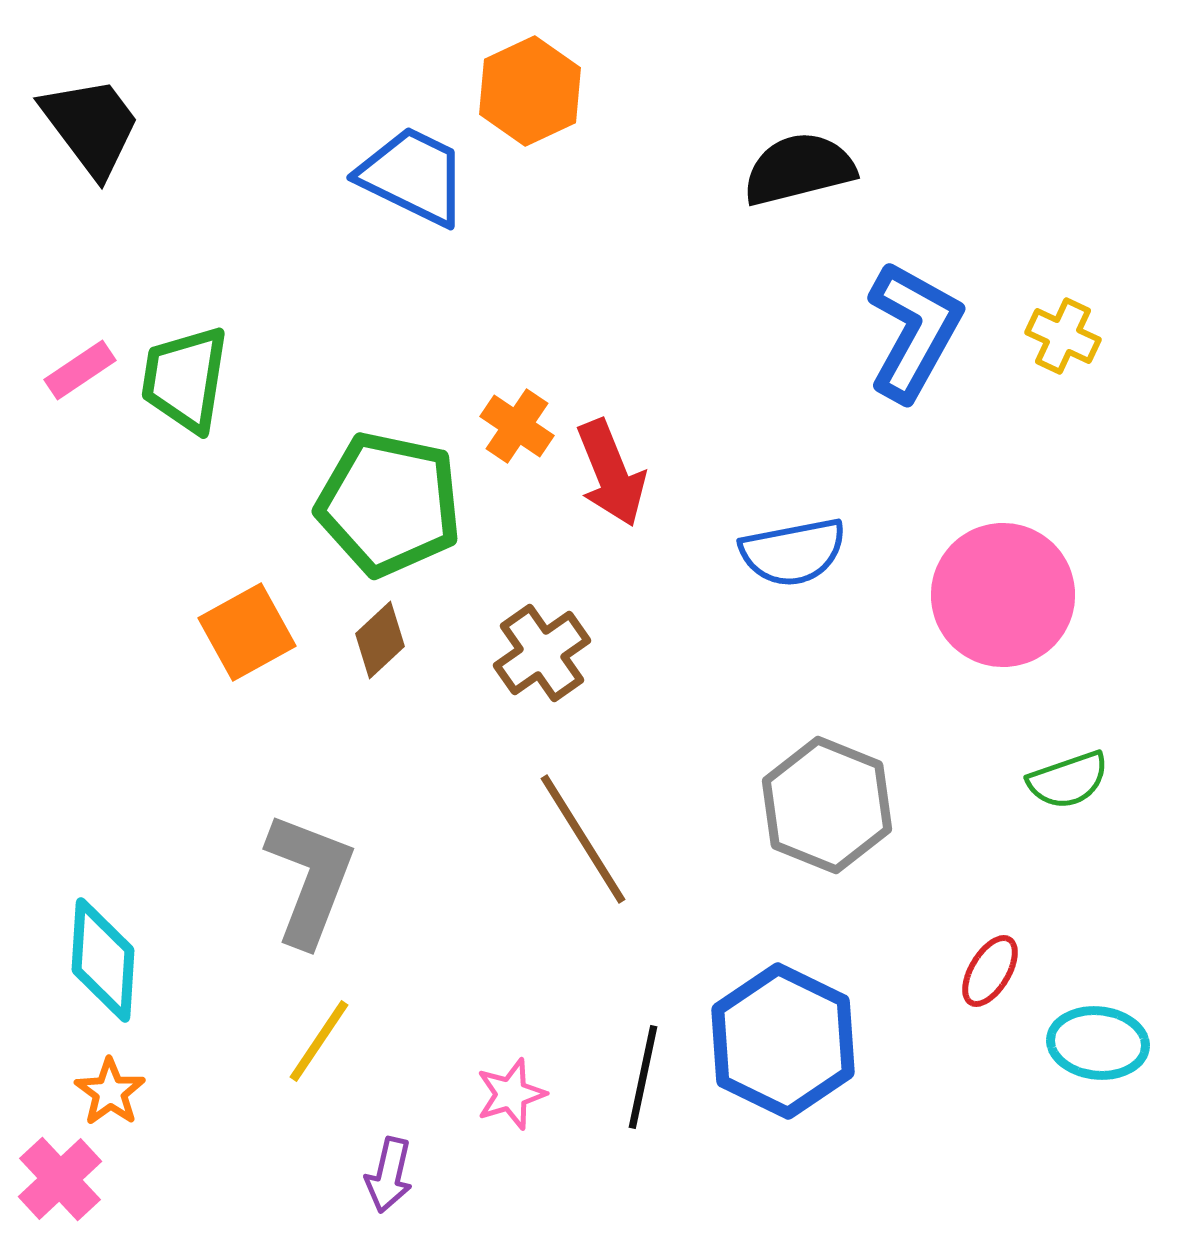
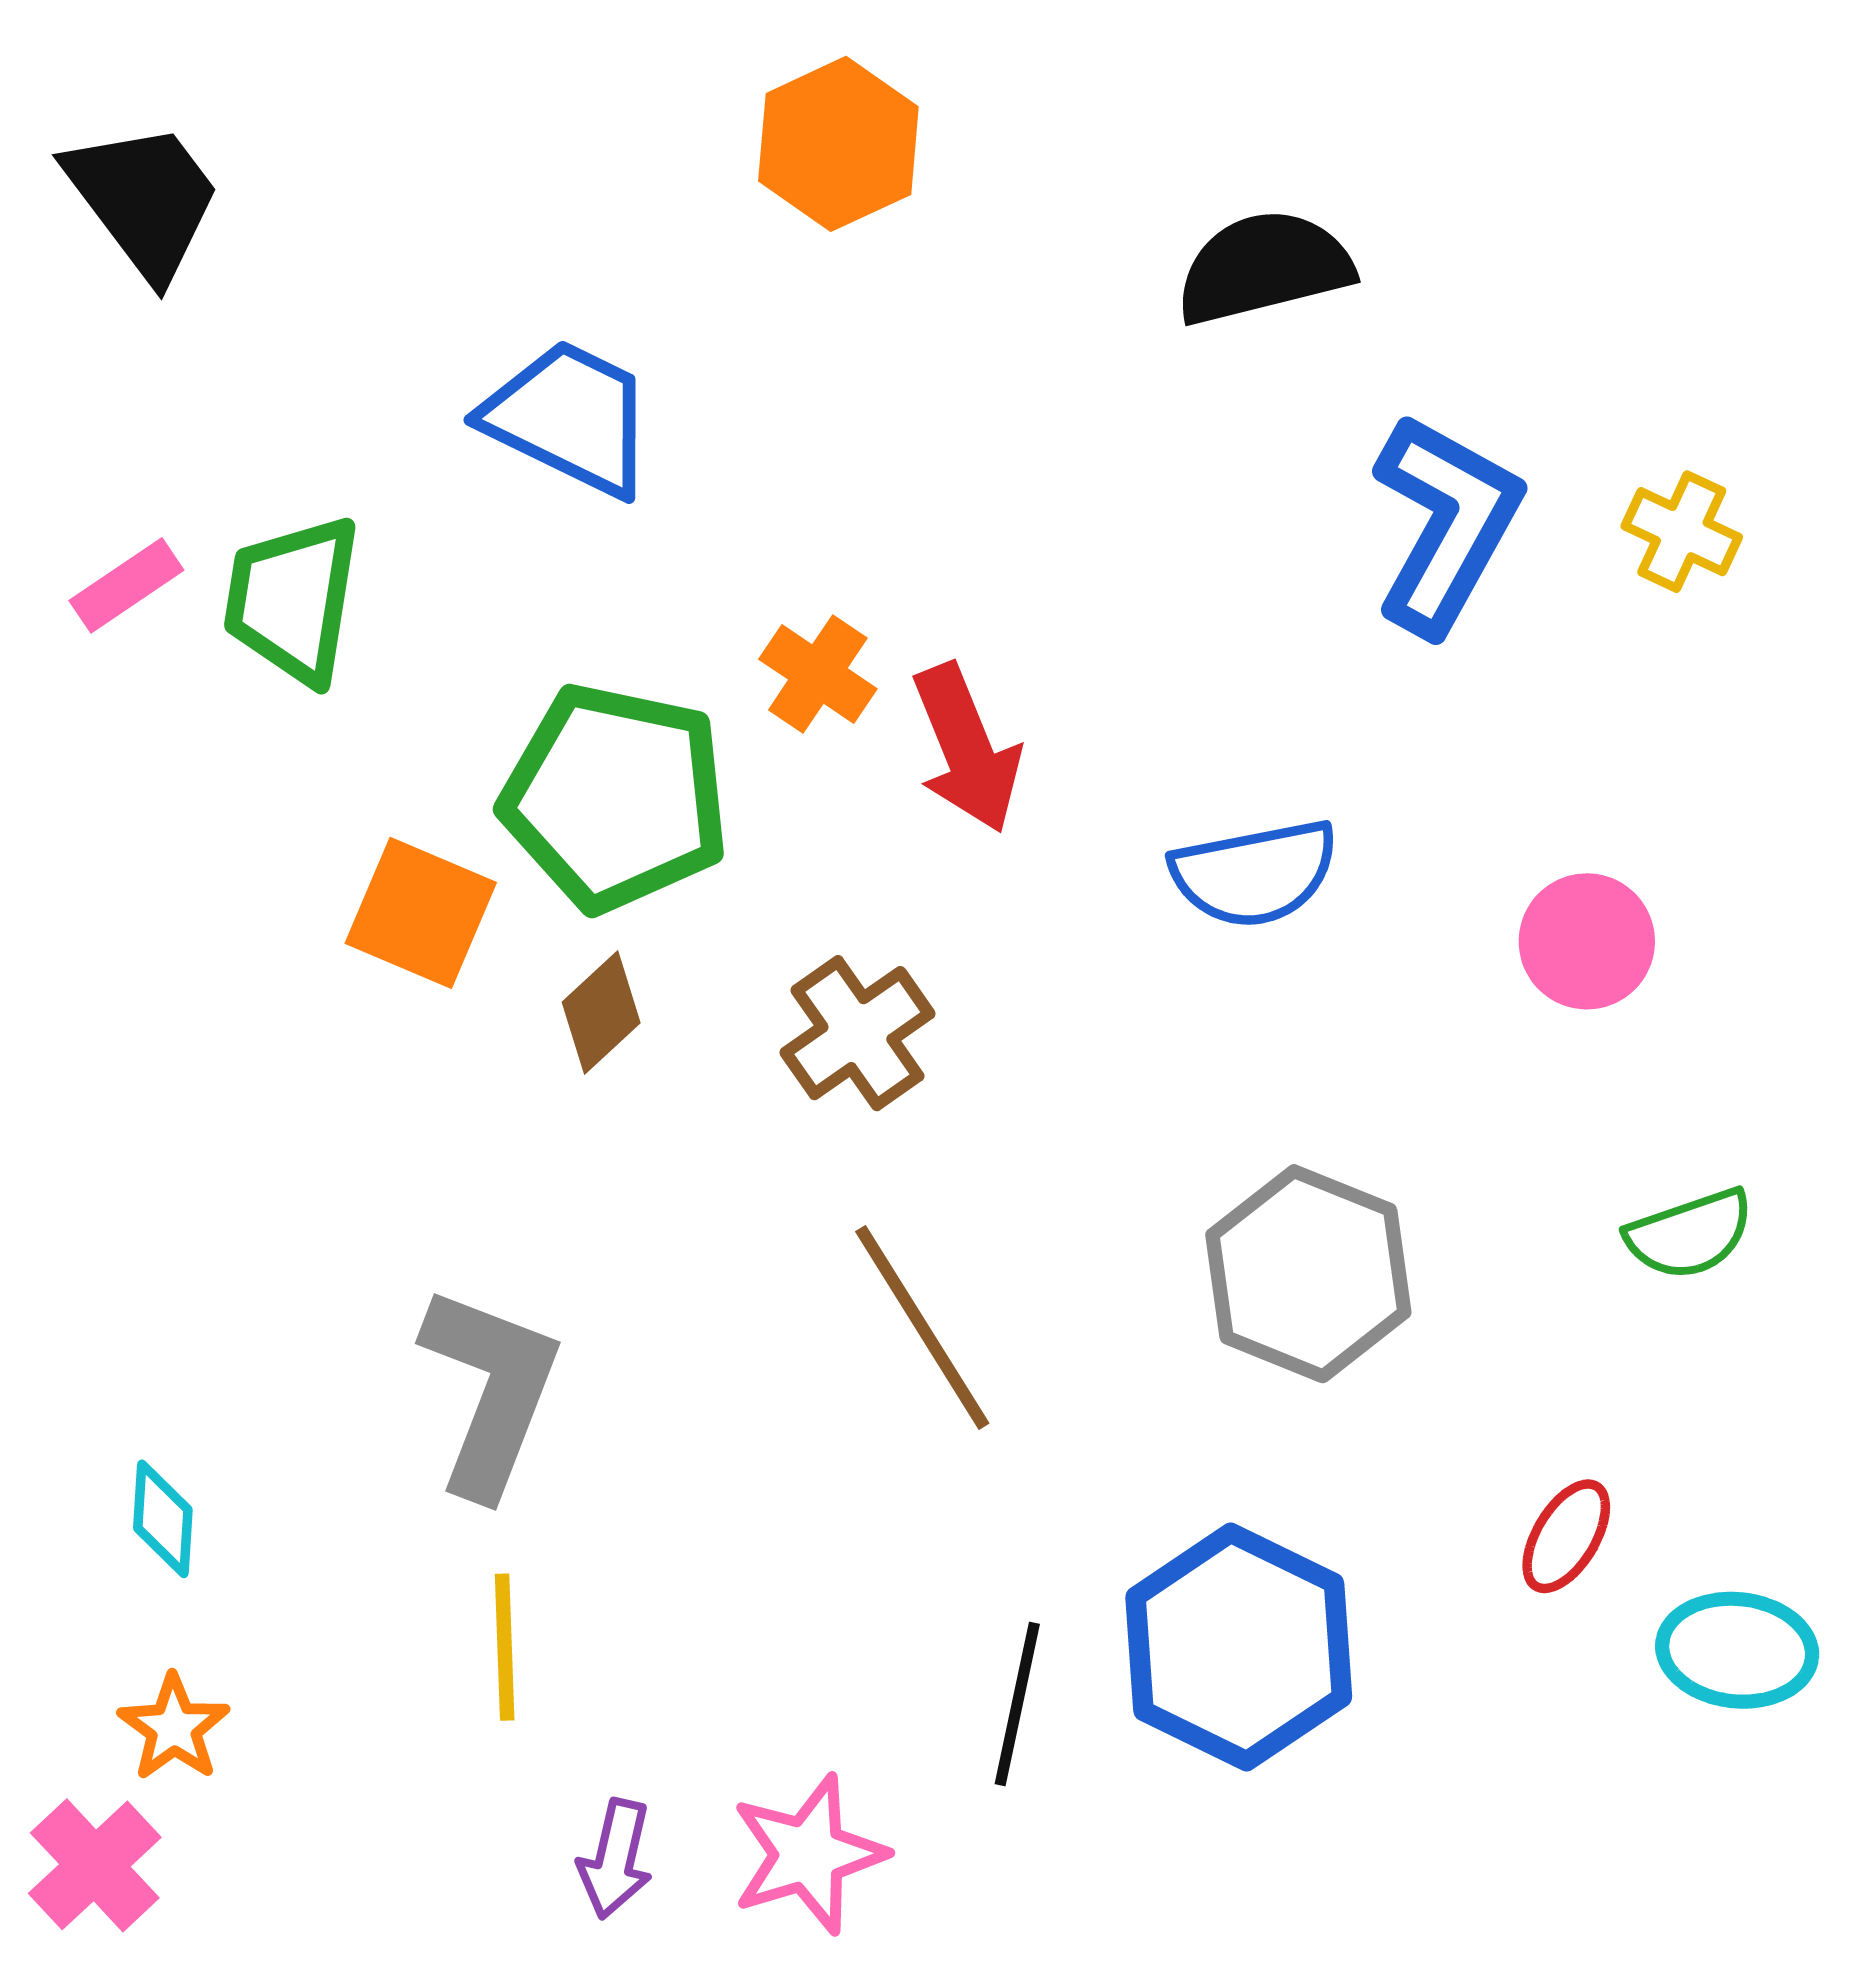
blue trapezoid: (413, 176) -> (569, 418), moved
pink circle: (1003, 595) -> (1587, 941), size x0.6
orange square: (247, 632) -> (421, 913), moved, turned -38
cyan diamond: (103, 960) -> (163, 1519), size x0.6
yellow line: (319, 1041) -> (505, 1647), turned -36
pink star: (511, 1094) -> (808, 1854), moved, size x1.4

